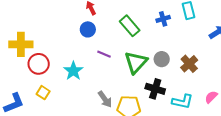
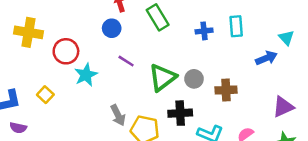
green rectangle: (130, 26) -> (158, 17), moved
red circle: (39, 64) -> (66, 51), moved
brown cross: (189, 64) -> (226, 90), turned 30
black cross: (155, 89) -> (180, 113), turned -30

